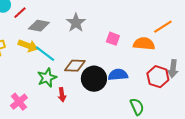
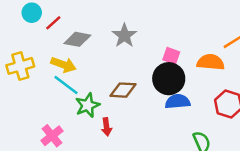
cyan line: (45, 54) -> (66, 85), moved
black circle: (94, 79) -> (169, 79), moved

